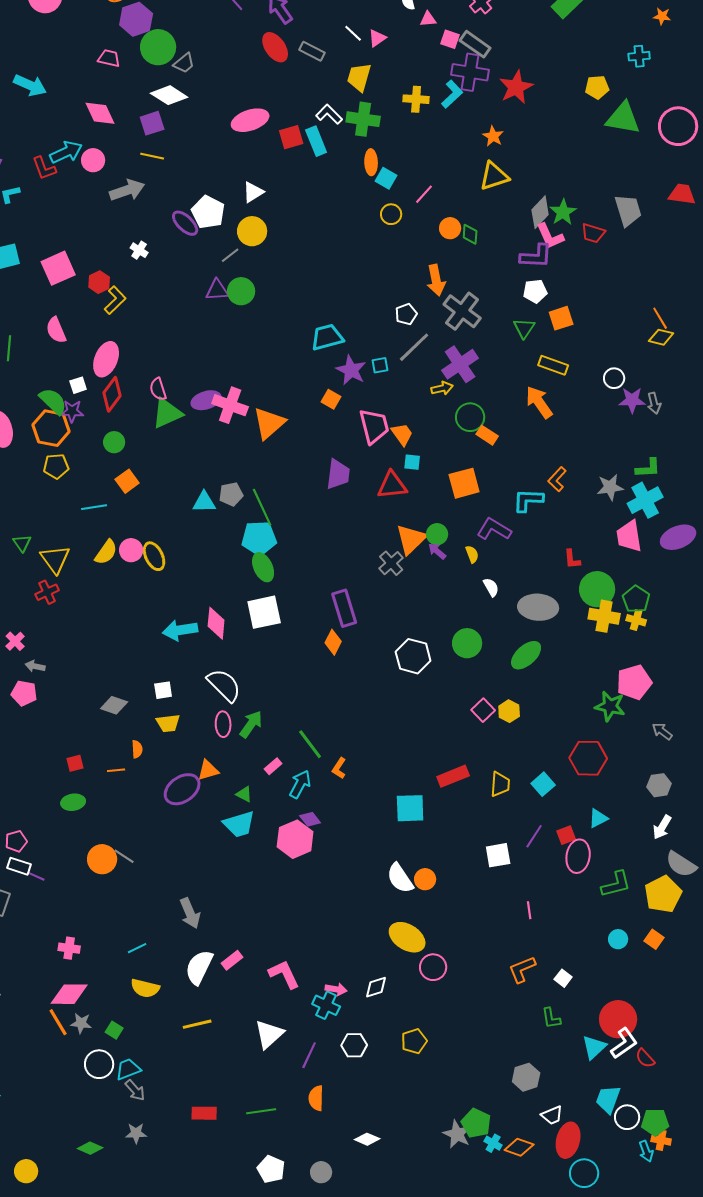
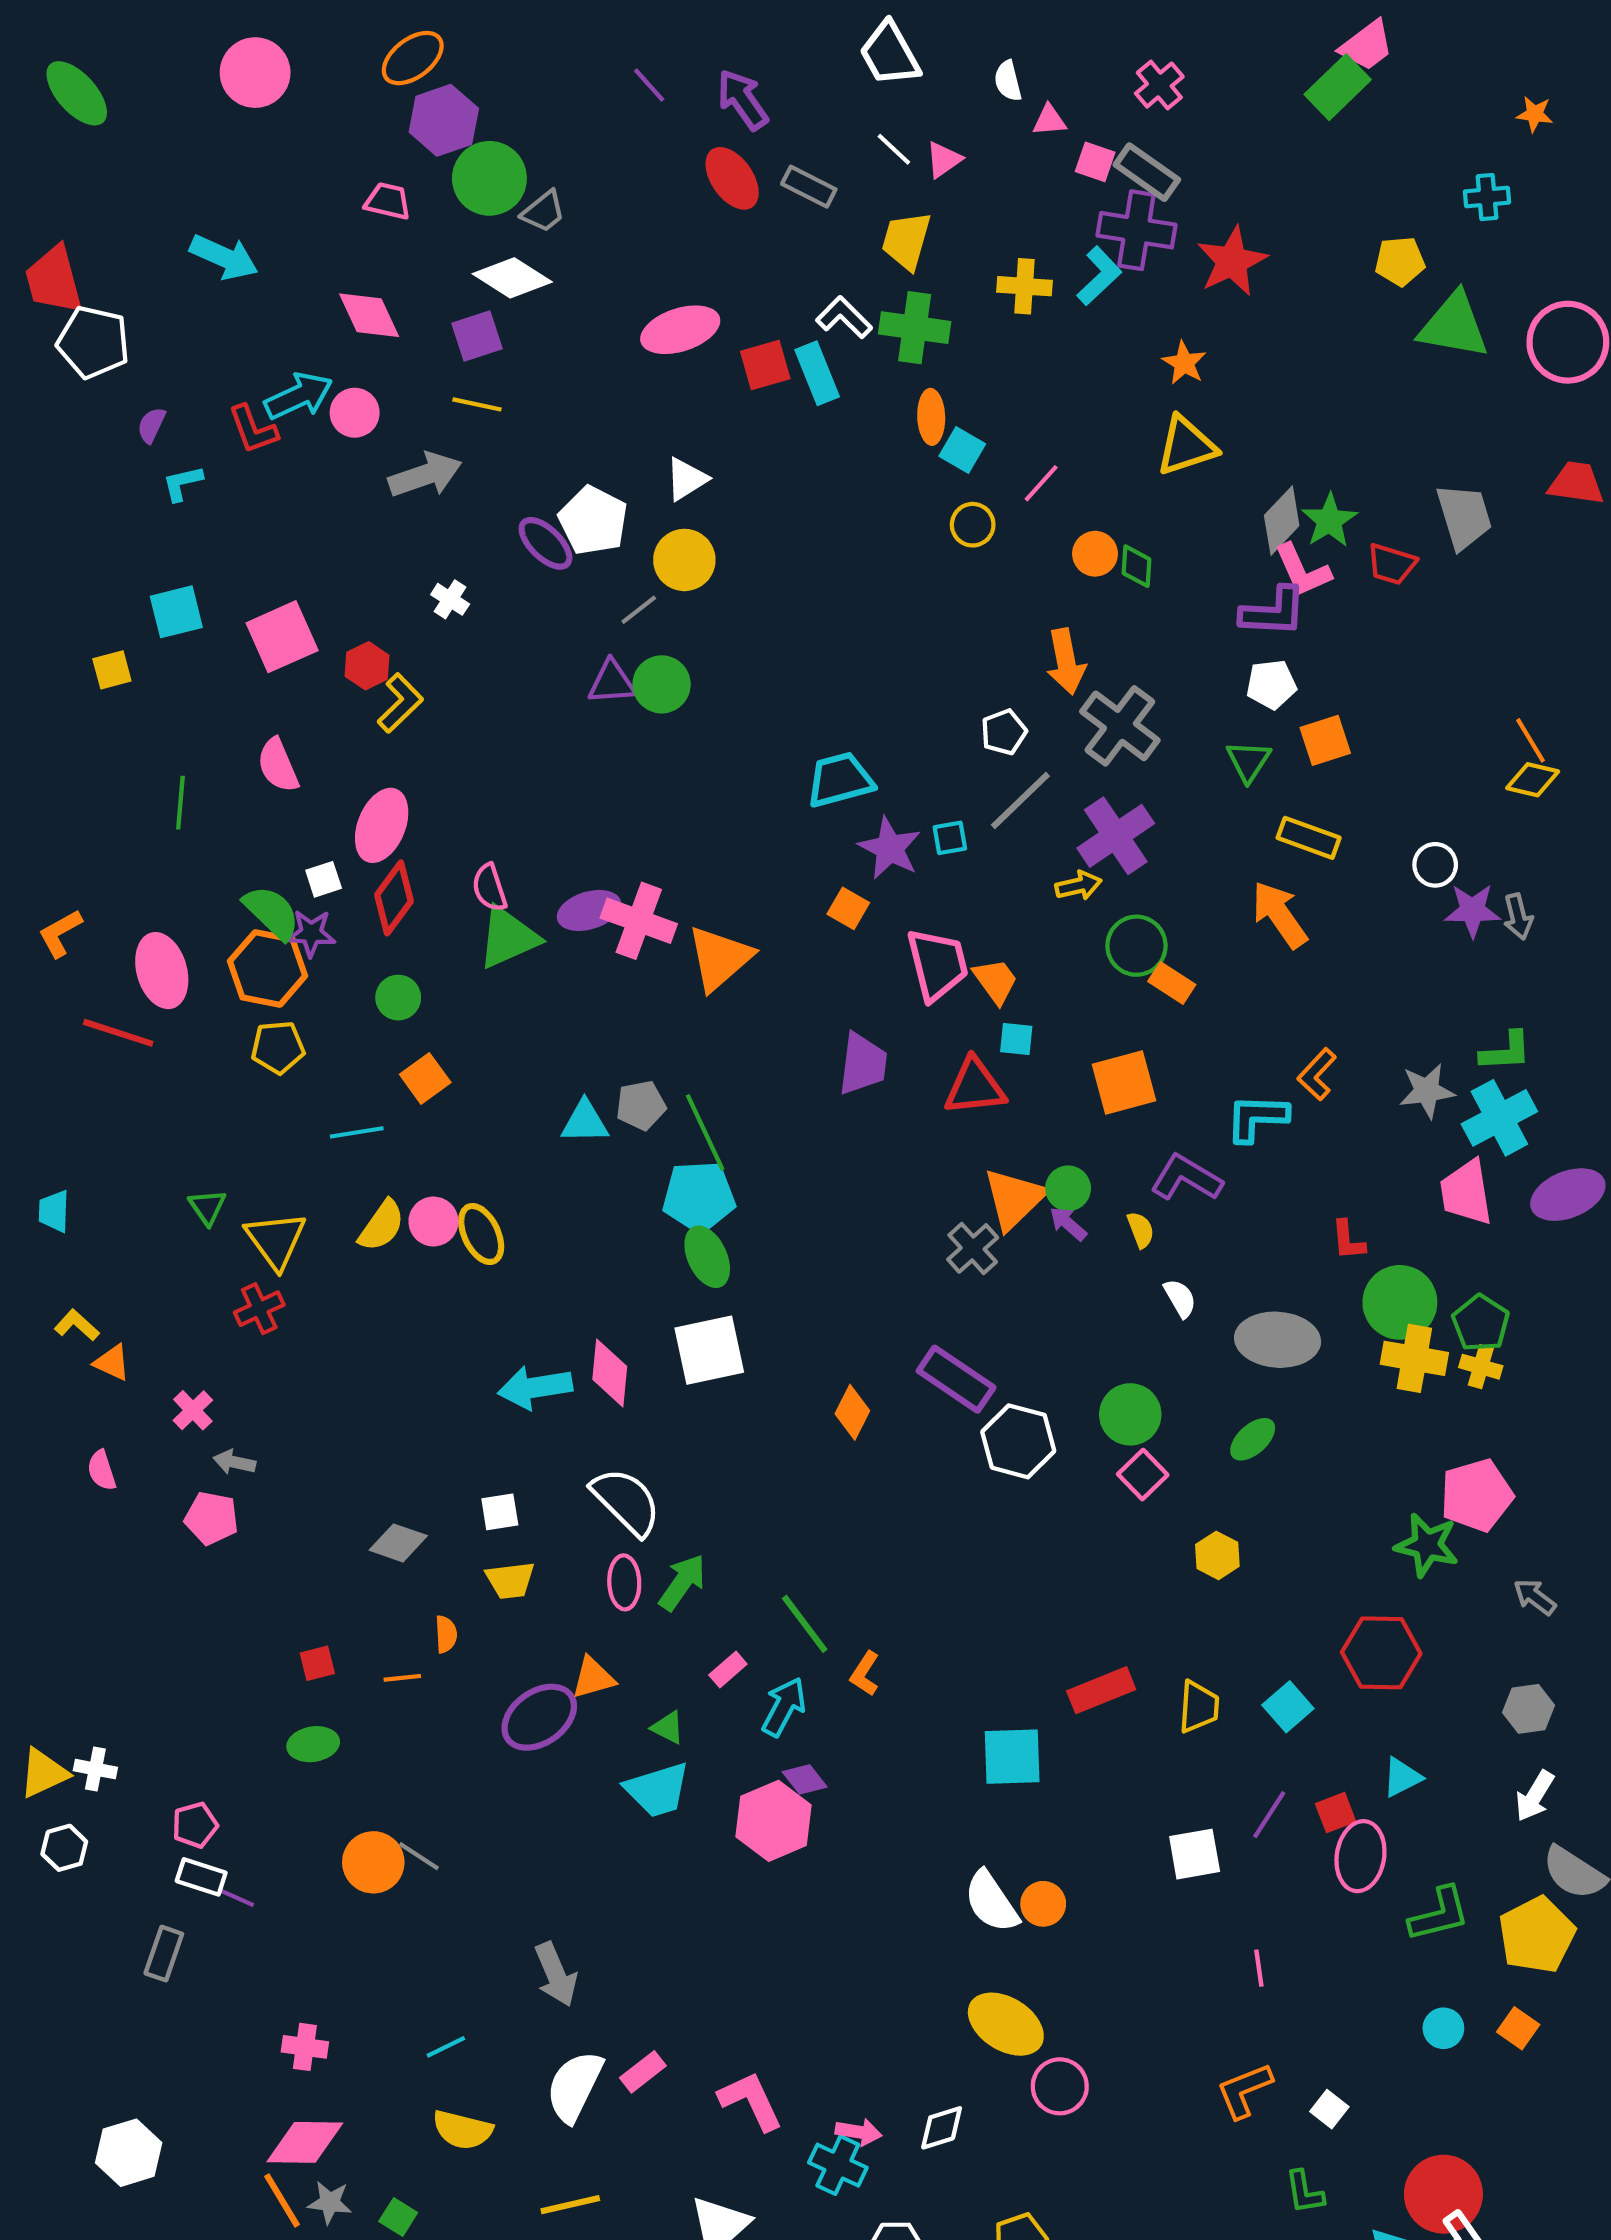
purple rectangle: (344, 608) -> (956, 1379), moved, turned -39
green ellipse: (526, 655) -> (1253, 1439), size x0.7
pink square: (483, 710) -> (1143, 1475), moved

